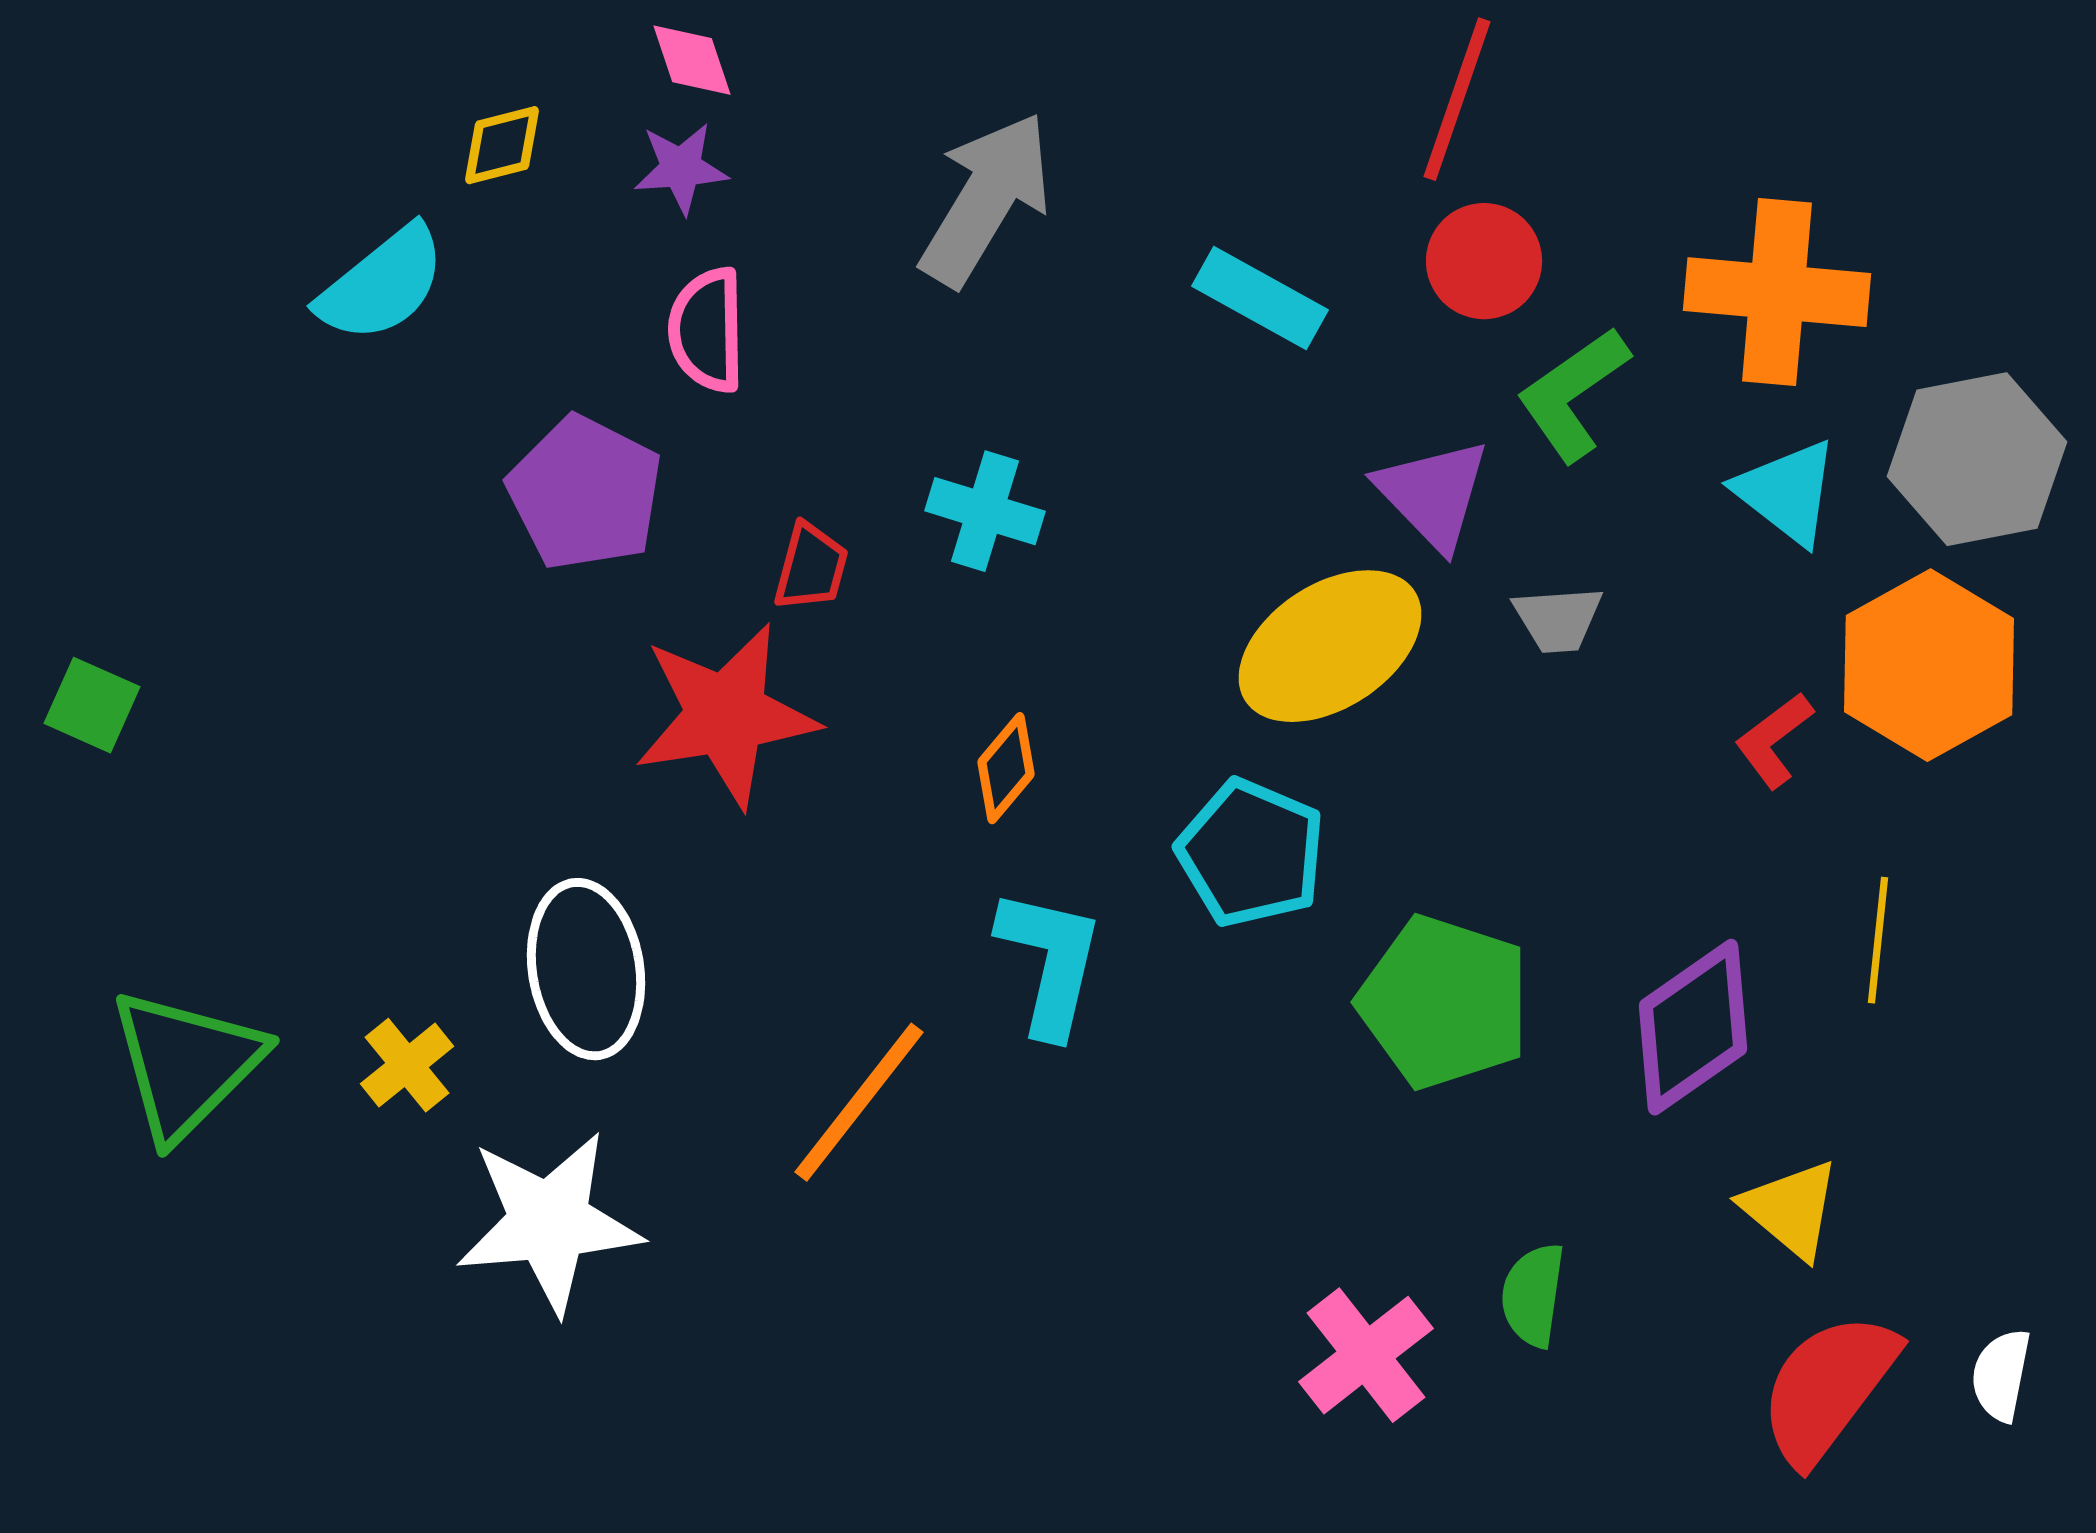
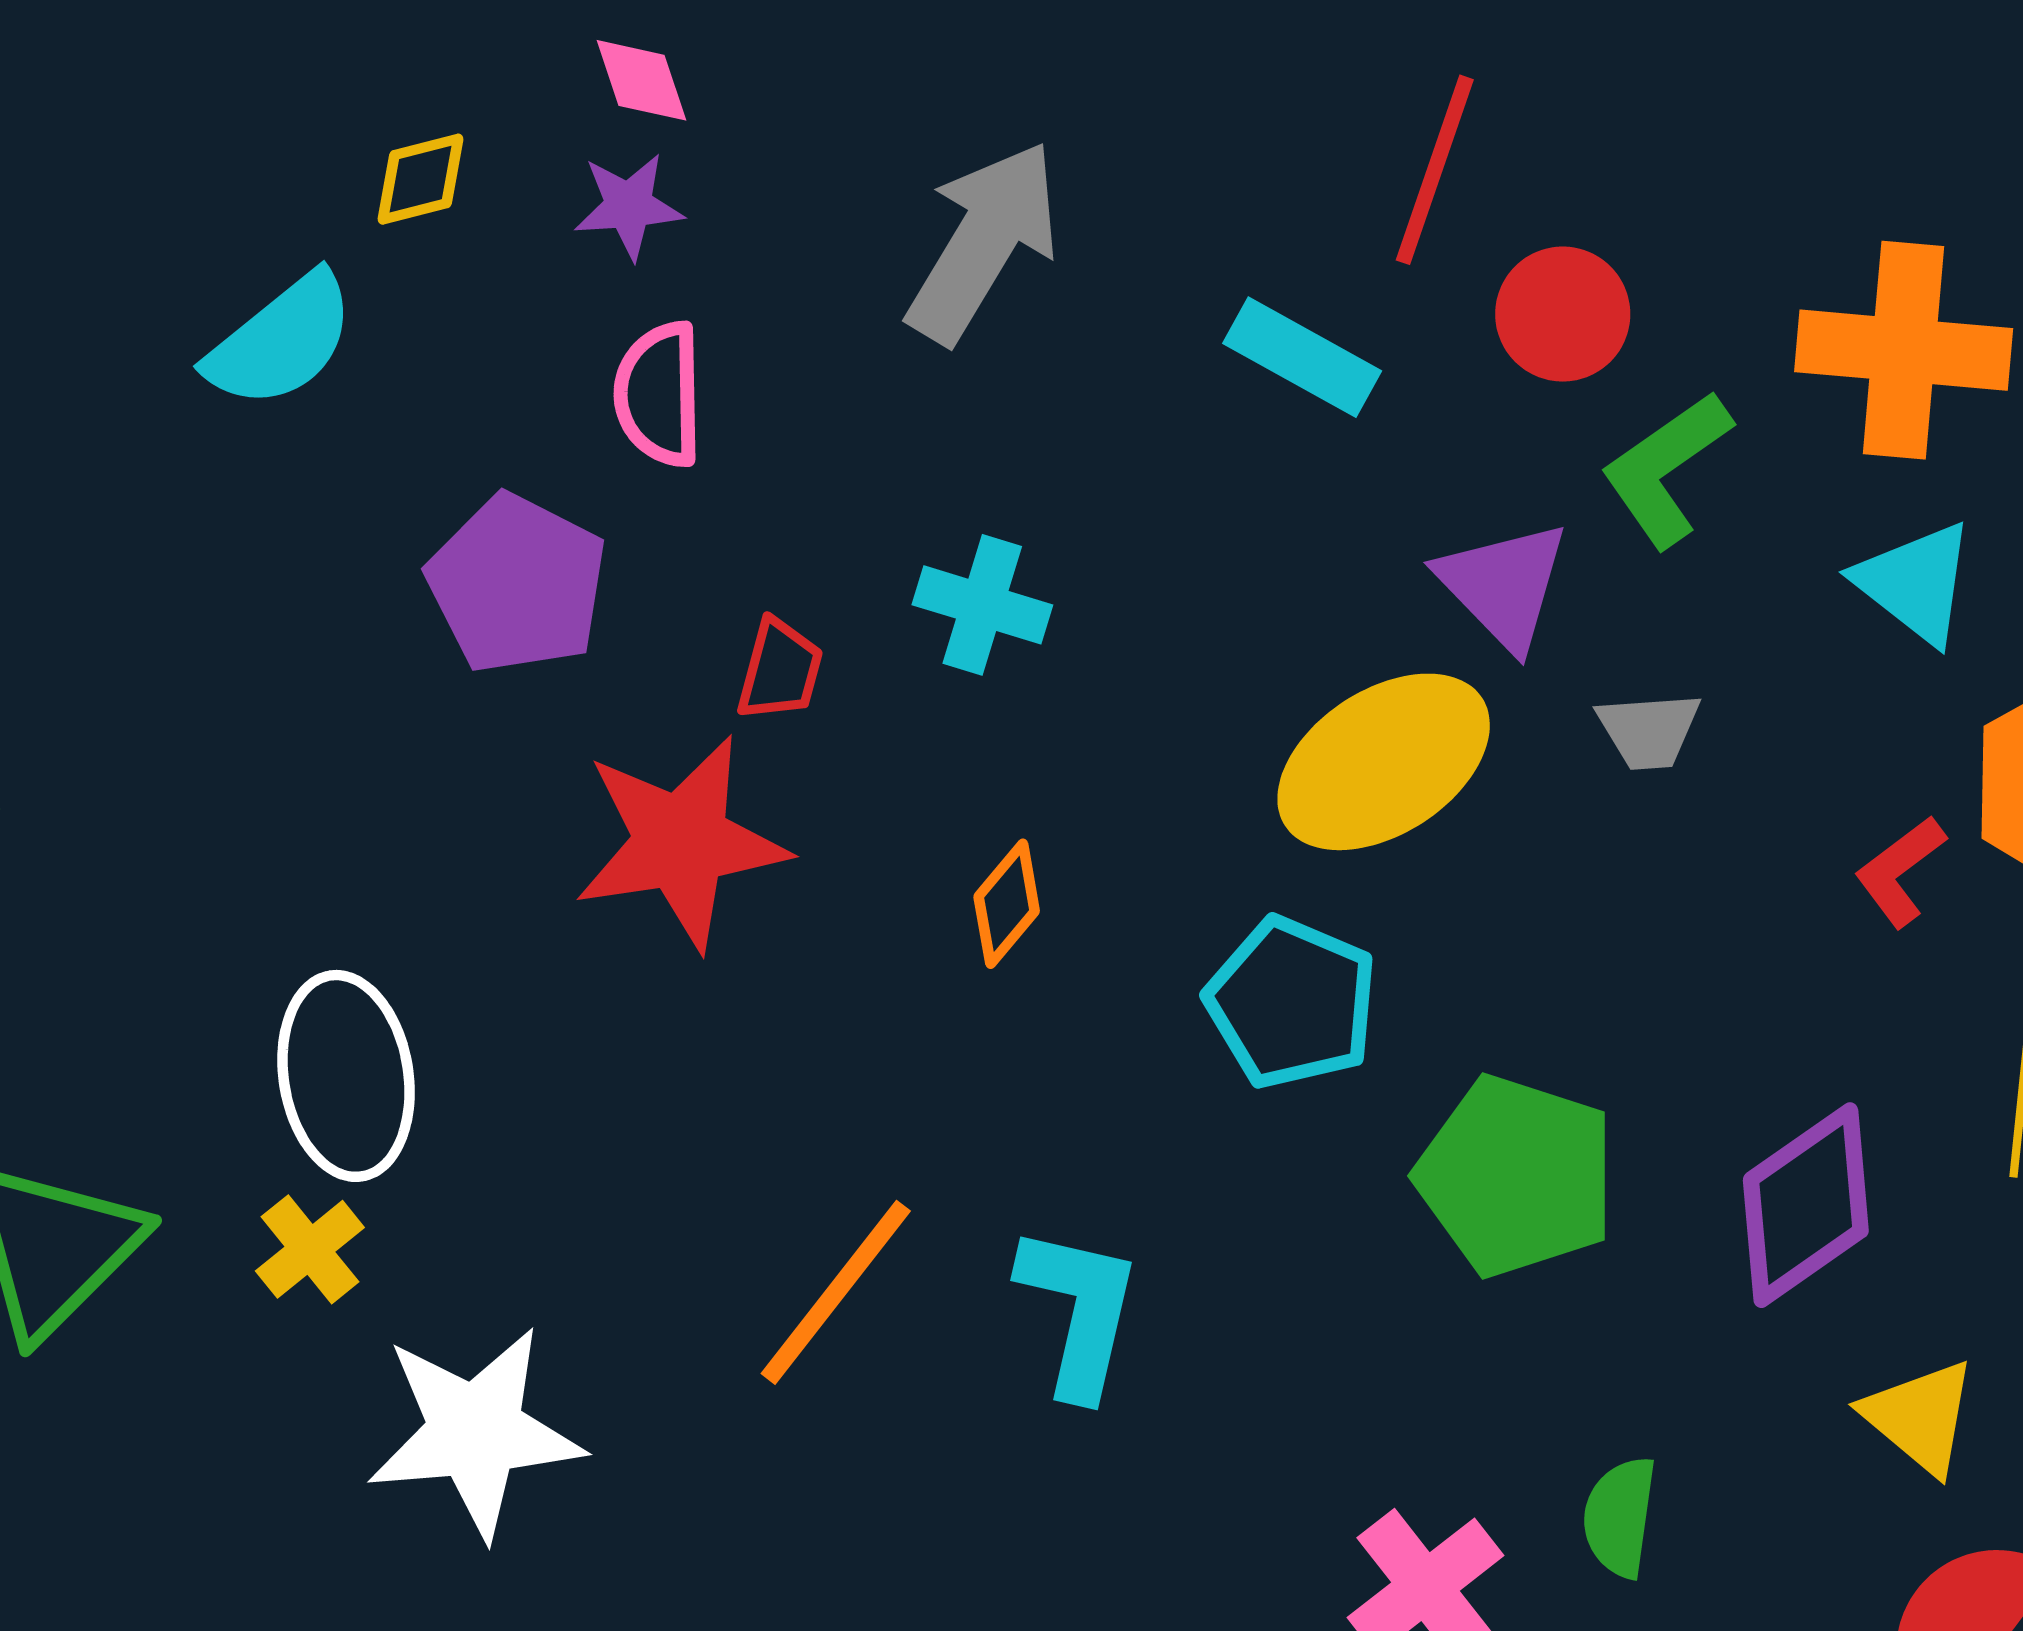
red line: (1457, 99) -> (1435, 170), moved
cyan L-shape: (1050, 962) -> (1079, 1311), moved
white ellipse: (586, 969) -> (346, 1076), moved

